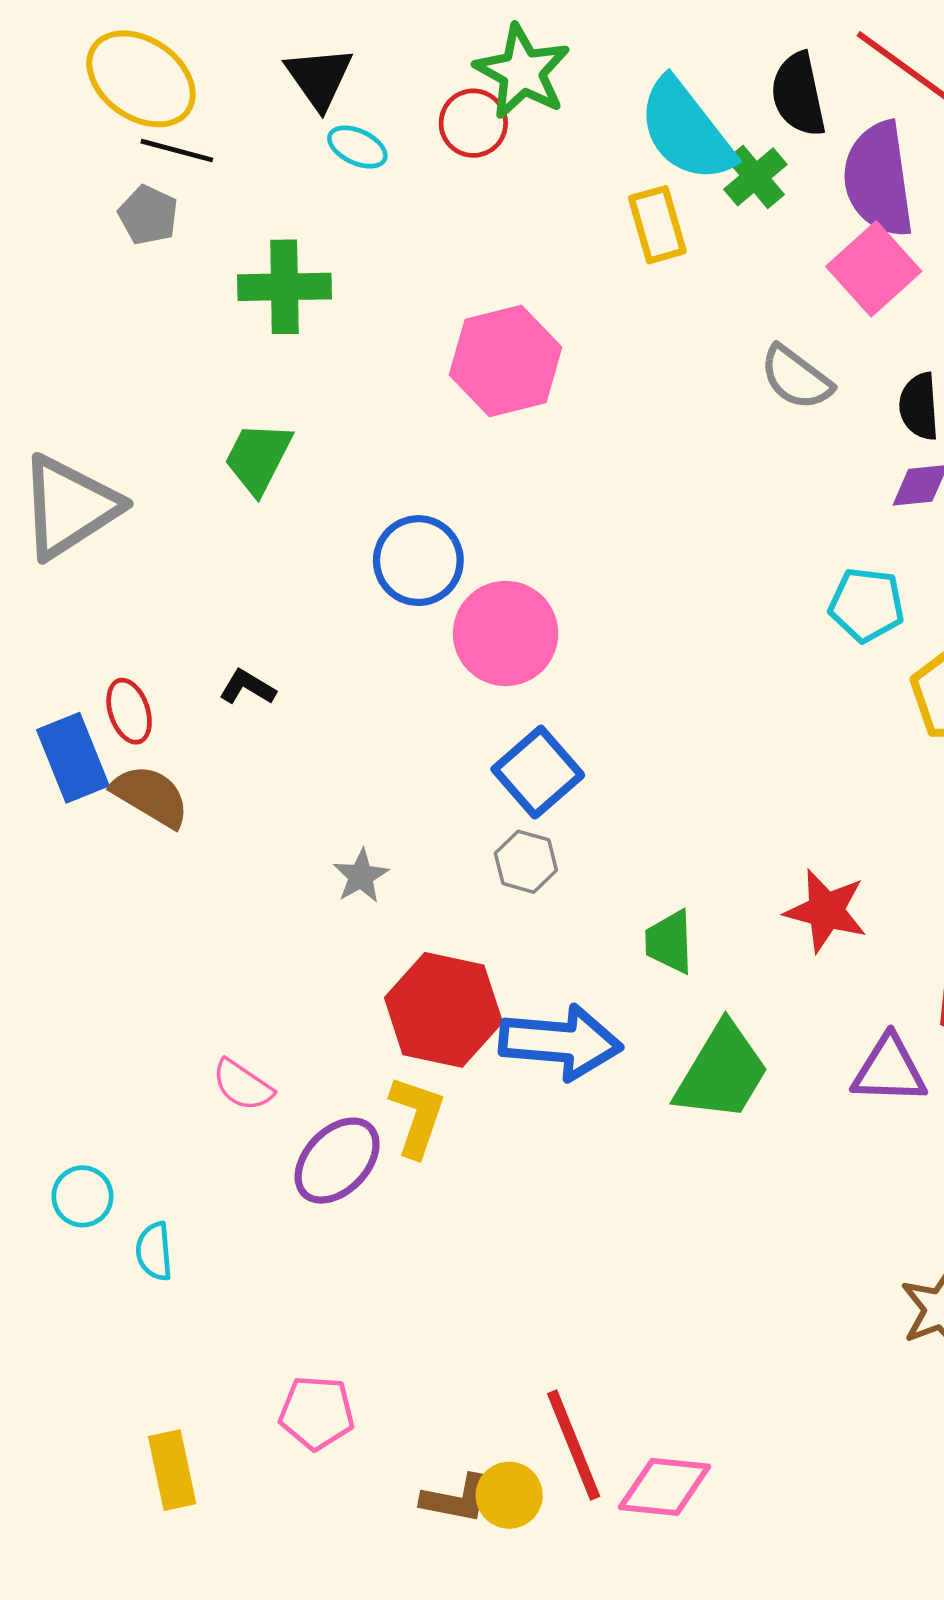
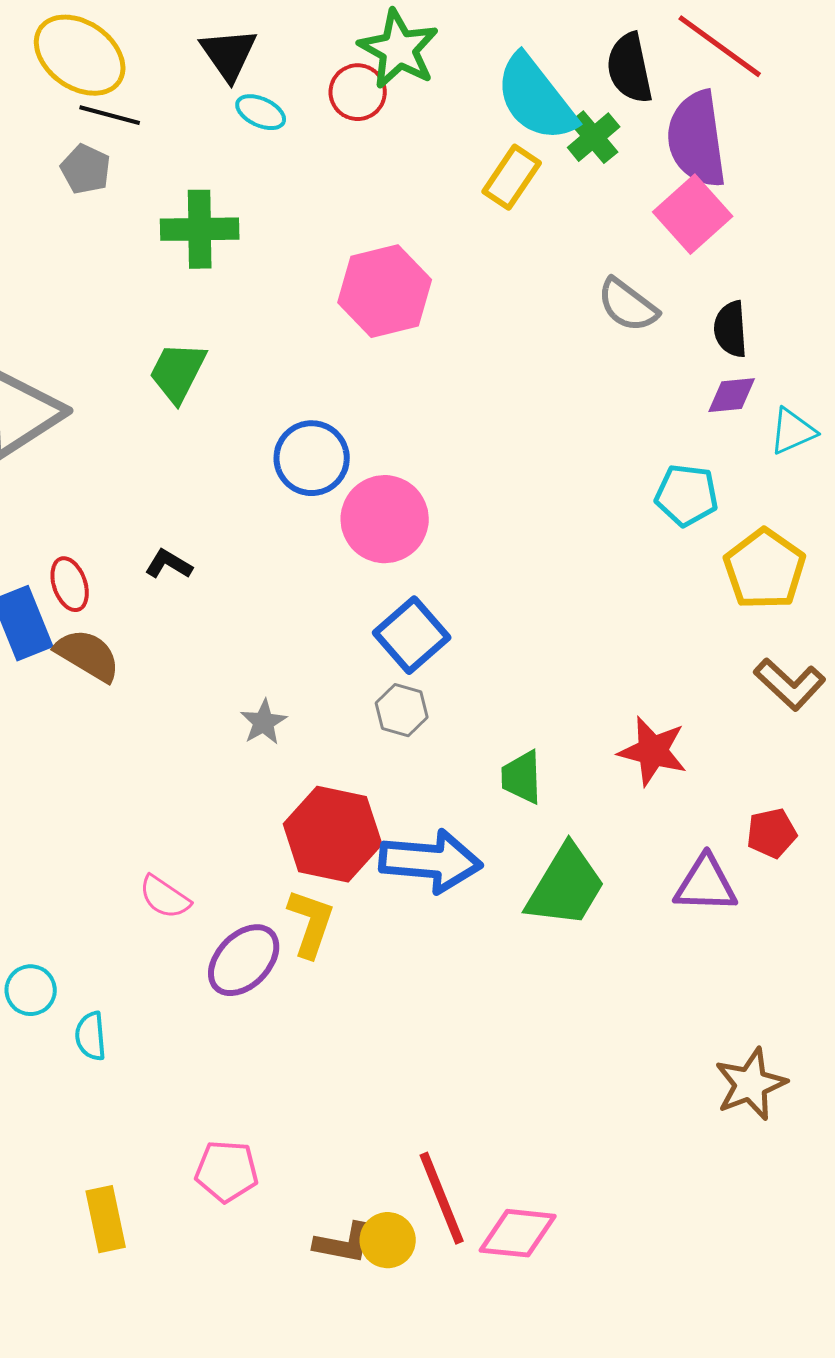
yellow rectangle: (657, 225) -> (512, 177), turned 50

